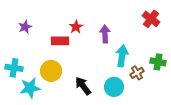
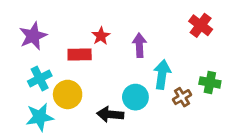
purple star: (25, 27) -> (33, 36), size x1.5
cyan cross: (14, 68) -> (40, 78), moved, turned -36
black arrow: (83, 86) -> (110, 114), turned -48
cyan circle: (114, 87) -> (135, 97), moved

